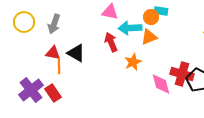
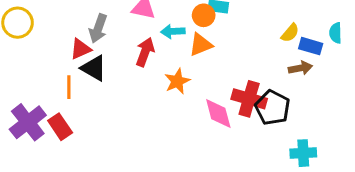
gray arrow: (54, 24) -> (98, 28), moved
cyan arrow: (130, 28) -> (173, 31), size x0.7
red arrow: (111, 42) -> (145, 52), turned 42
red triangle: (53, 53) -> (81, 49), moved, turned -35

